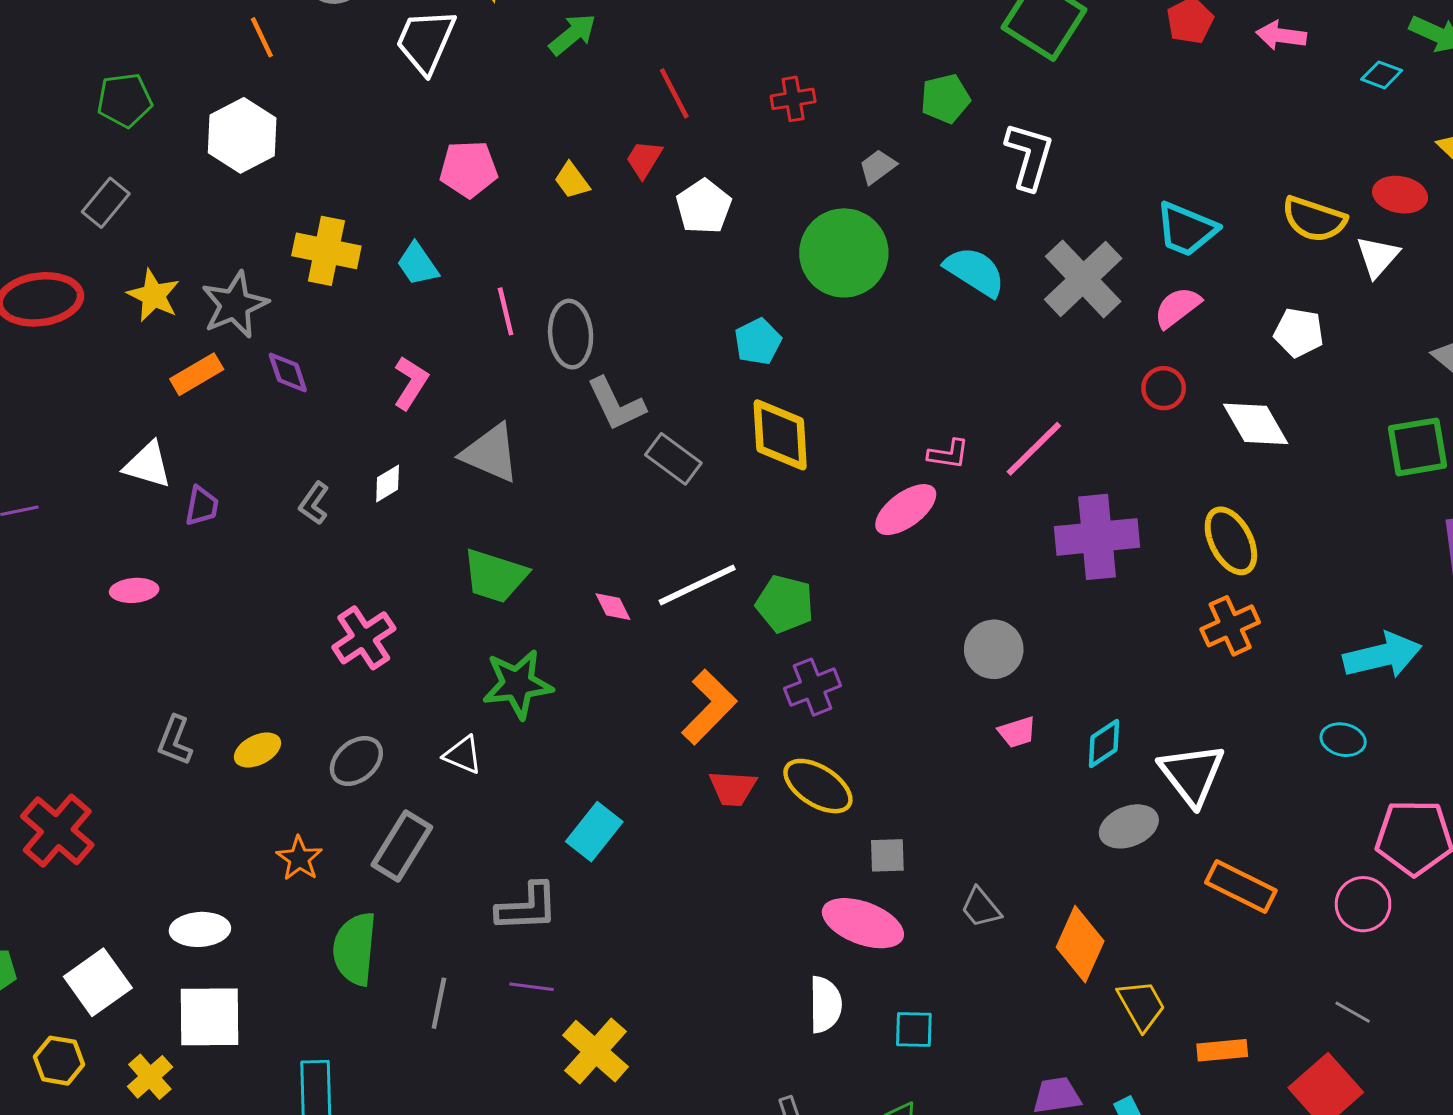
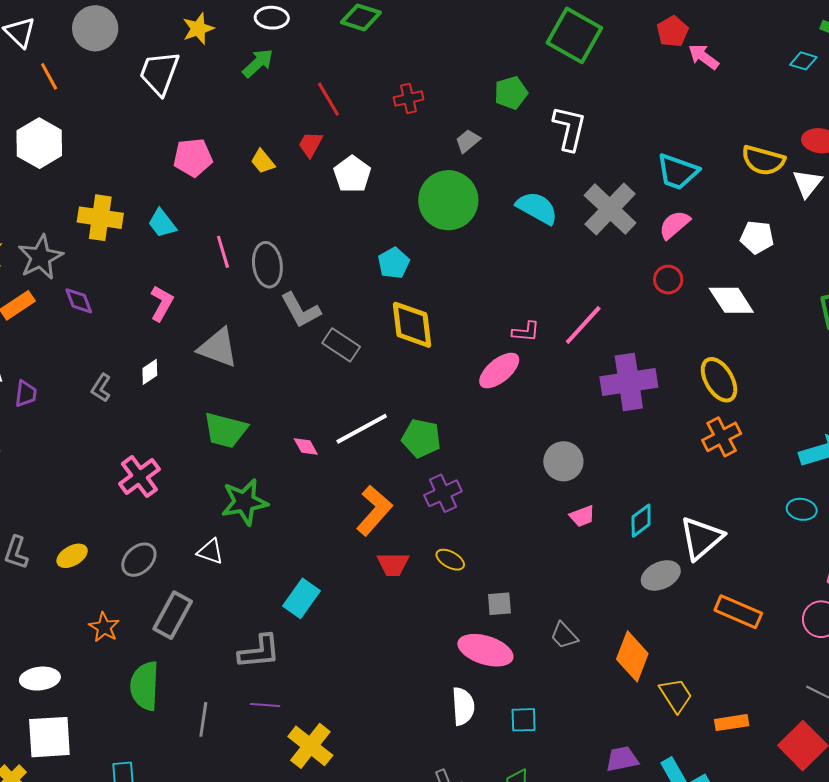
pink arrow: (1281, 35) -> (704, 57), moved, turned 32
white triangle: (1192, 774) -> (701, 538), turned 30
yellow ellipse: (818, 786) -> (450, 560), size x0.6

